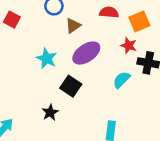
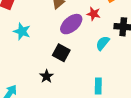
red star: (129, 46) -> (94, 14), moved
cyan star: (47, 58) -> (22, 31), moved

